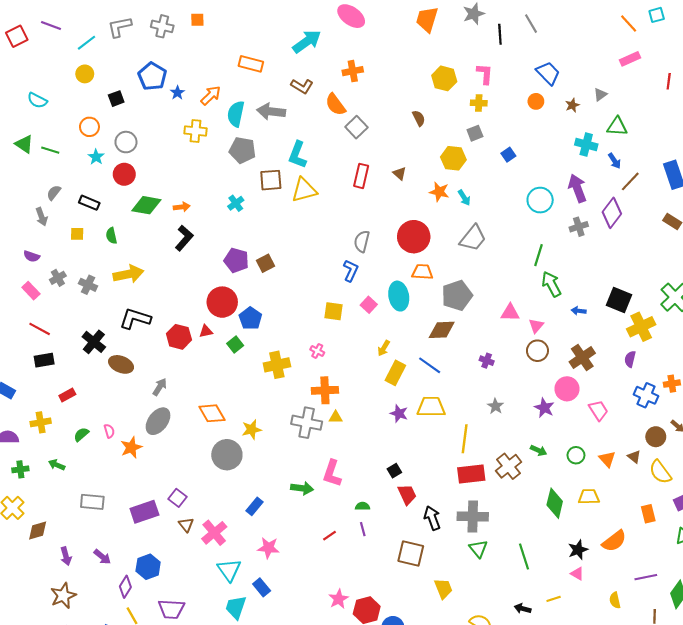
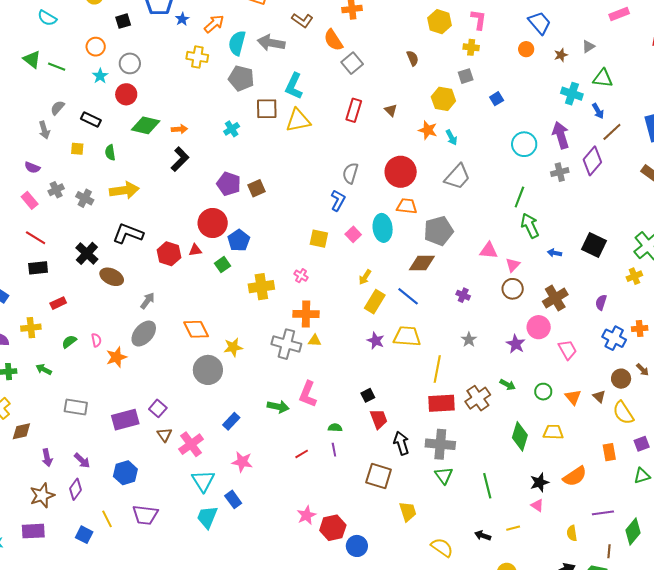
yellow cross: (641, 327) -> (634, 276), moved, size x0.6
purple diamond: (125, 587) -> (75, 489), moved

